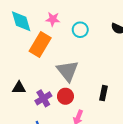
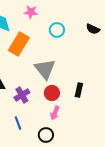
pink star: (53, 19) -> (31, 12), moved
red circle: (65, 96) -> (52, 93), moved

